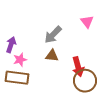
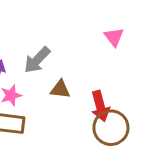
gray arrow: (53, 35) -> (37, 60), moved

